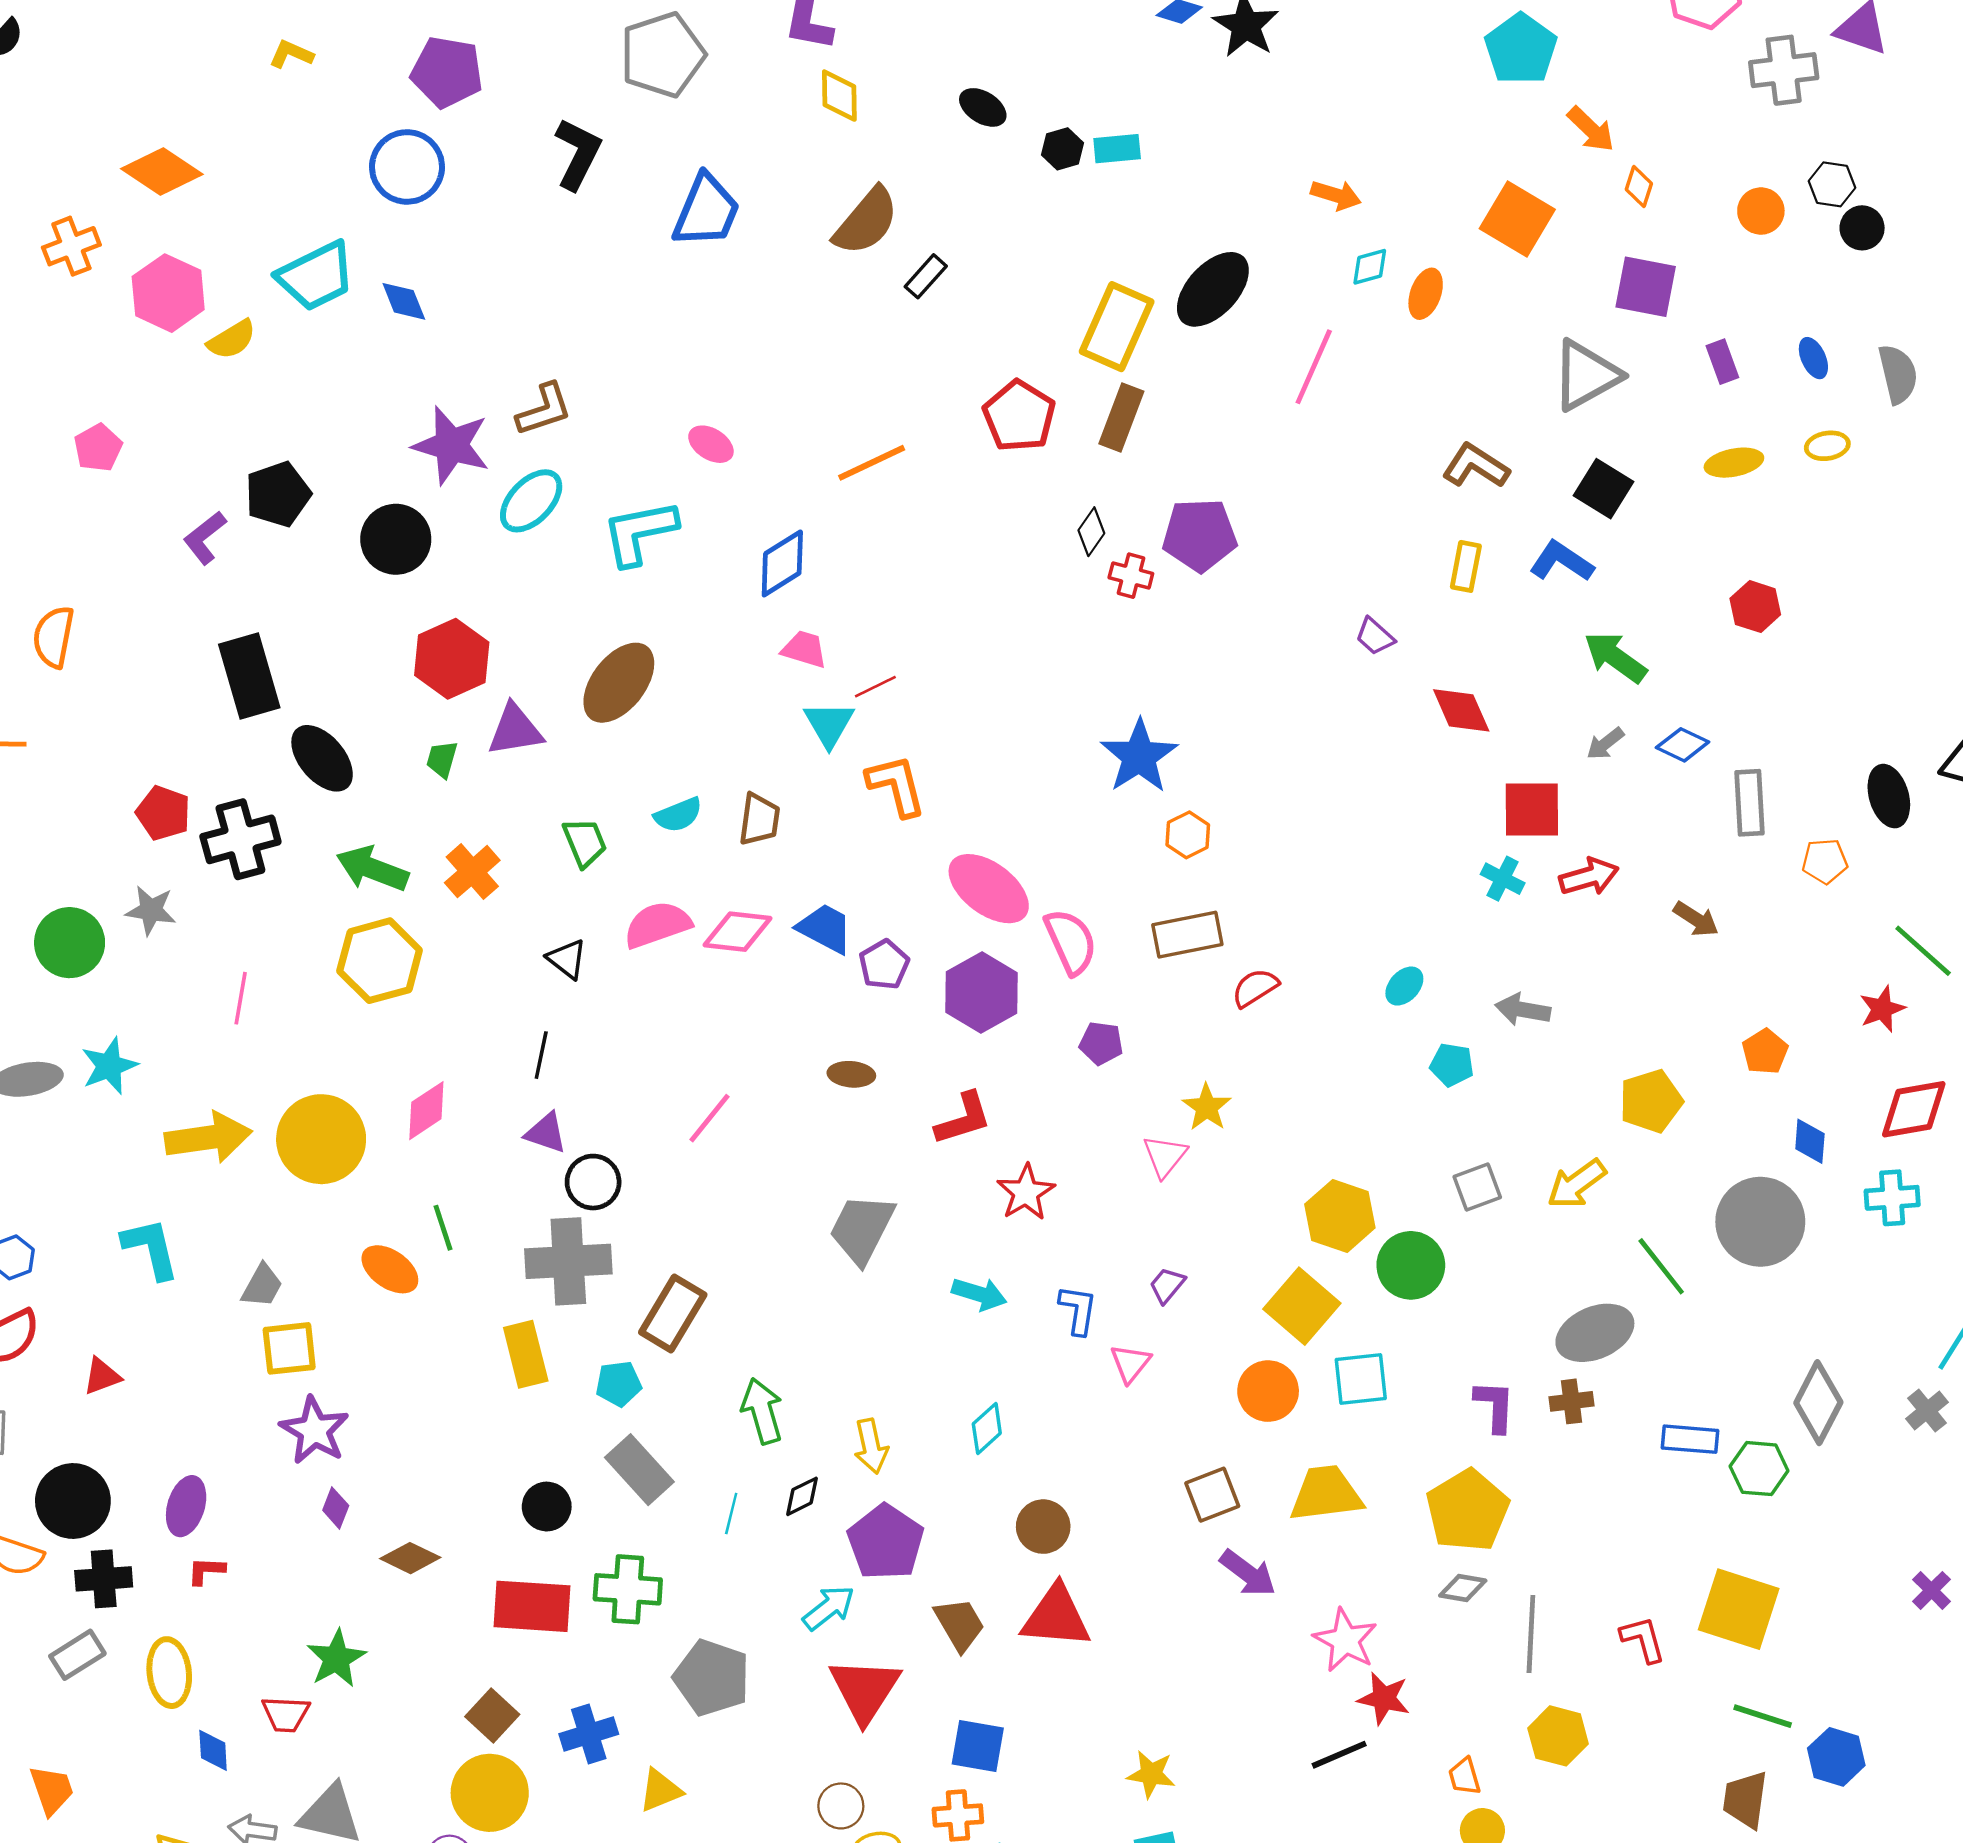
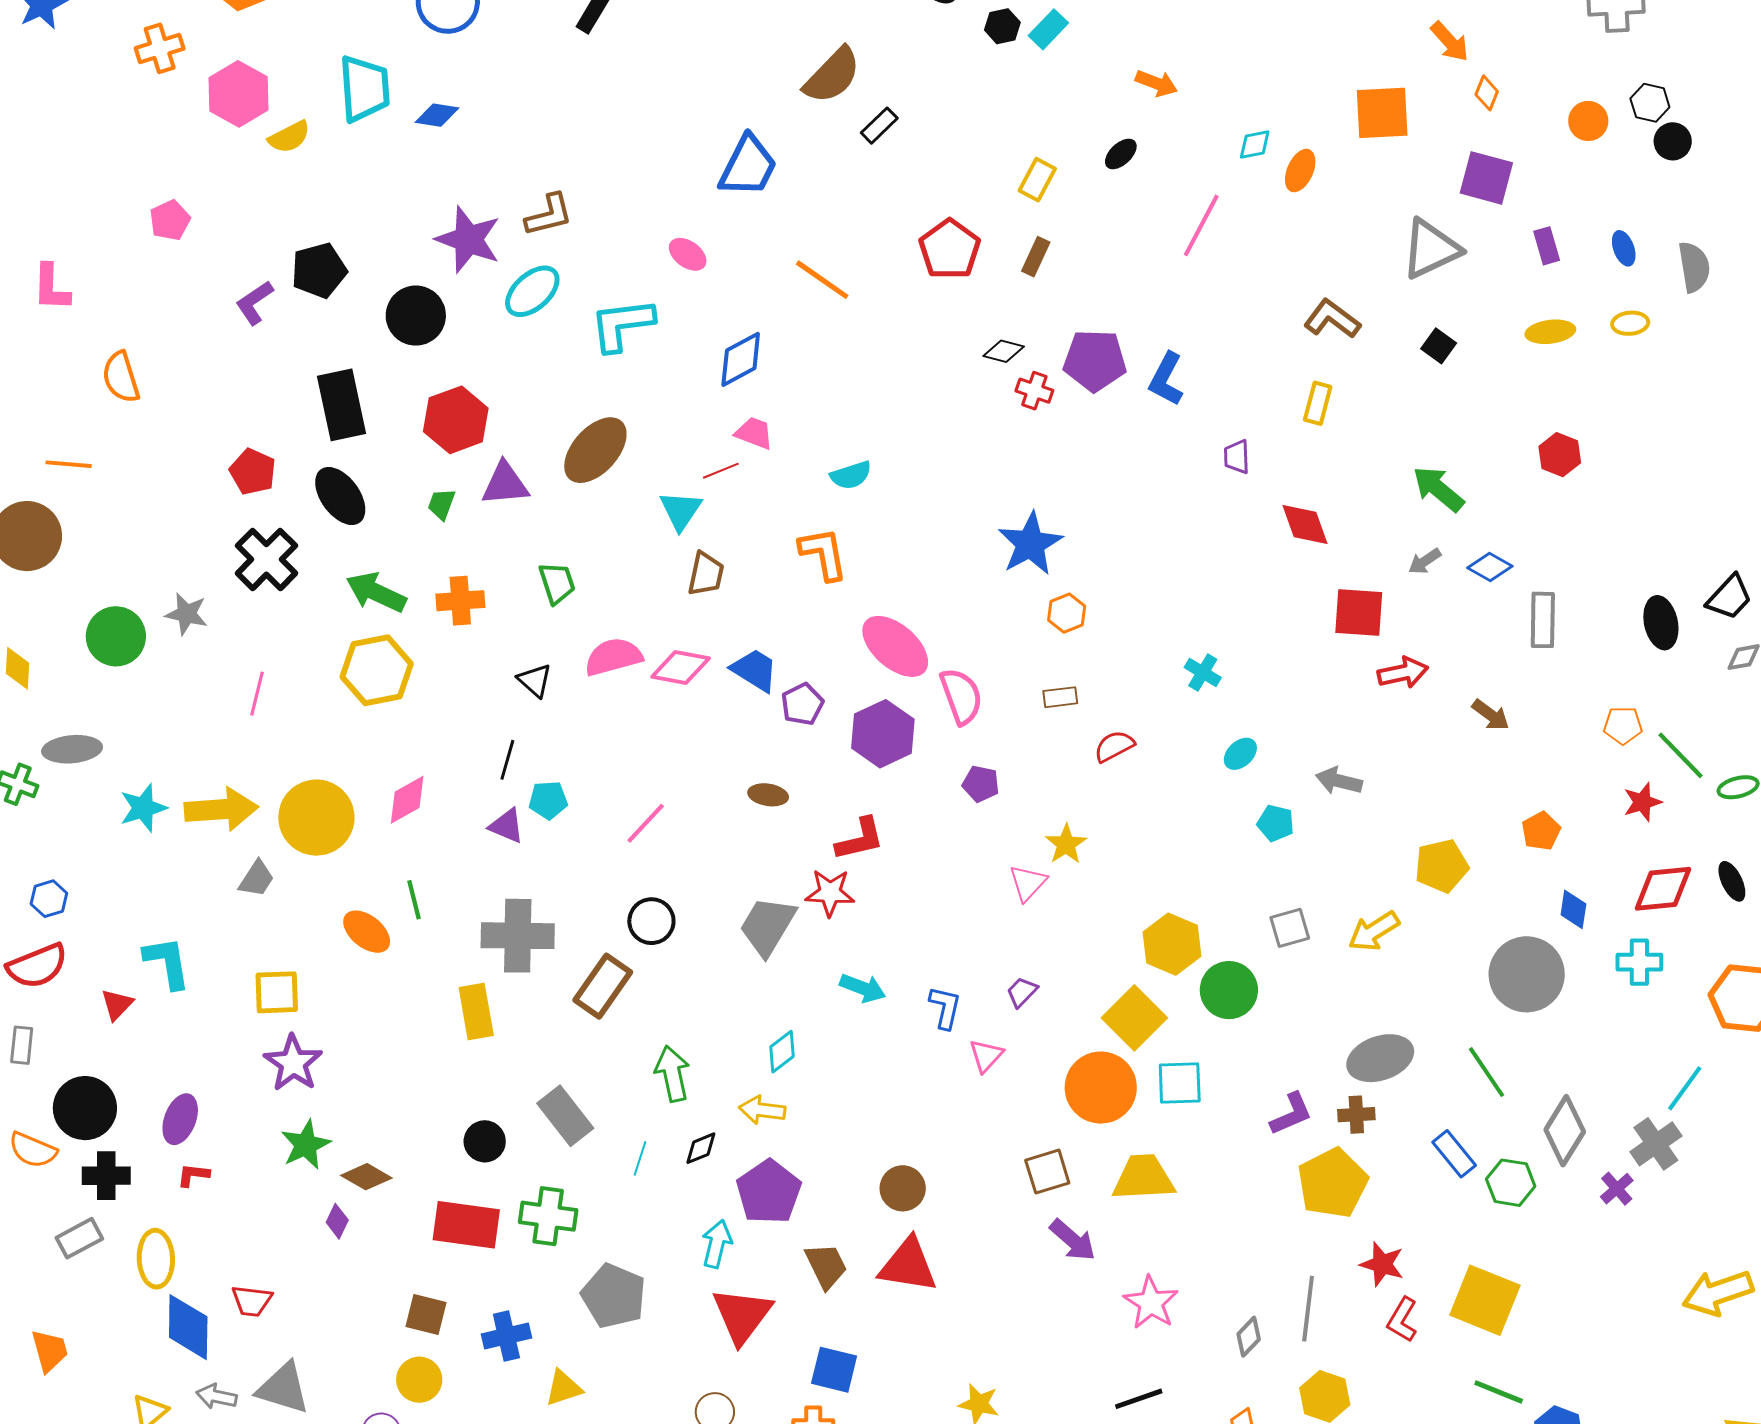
cyan rectangle: (1117, 149) -> (1048, 29), turned -45
orange arrow: (1336, 195) -> (1156, 83), moved
blue trapezoid: (706, 211) -> (748, 166), moved
orange square: (1517, 219) -> (1382, 113), turned -38
cyan trapezoid: (316, 276) -> (364, 88), turned -72
black ellipse: (1213, 289) -> (1121, 154), size x0.5
blue diamond: (404, 301) -> (437, 115), turned -63
yellow rectangle: (1117, 327) -> (1037, 180), size x0.6
brown rectangle: (1121, 417) -> (1036, 257), size x0.7
orange line: (872, 463) -> (822, 280), turned 56
black square: (1603, 489) -> (1439, 346), size x0.7
black diamond: (1091, 532) -> (1004, 351), turned 66
blue L-shape: (1561, 561) -> (1166, 379), moved, turned -100
purple trapezoid: (1375, 636) -> (1237, 457), turned 42
orange semicircle: (54, 637) -> (121, 377), turned -32
black rectangle: (249, 676) -> (341, 405), moved
red line: (875, 687) -> (721, 471), moved
cyan triangle: (829, 724) -> (681, 510), moved
red pentagon: (163, 813) -> (253, 472), moved
cyan semicircle: (678, 815) -> (851, 475), moved
black cross: (240, 839) -> (266, 559), turned -34
orange pentagon: (1825, 861) -> (1623, 725), moved
orange cross: (472, 872) -> (460, 601), turned 33
cyan cross: (1503, 879) -> (1203, 672), moved
brown rectangle: (1187, 935) -> (1060, 697), size x0.6
cyan star: (109, 1066) -> (143, 808), moved
black circle: (593, 1182) -> (651, 921), moved
red star: (1026, 1192) -> (830, 893), moved, turned 30
cyan L-shape: (151, 1248) -> (167, 962), moved
green line: (1661, 1266) -> (1487, 1072), moved
gray trapezoid: (262, 1286) -> (257, 879), moved
red triangle: (102, 1376) -> (117, 1004), turned -30
cyan pentagon: (619, 1384) -> (548, 800), moved
orange circle: (1268, 1391) -> (1101, 1088), size x1.4
purple L-shape: (1495, 1406) -> (1291, 1114), turned 60
gray cross: (1927, 1411) -> (1656, 1144), size x1.4
cyan diamond: (987, 1429) -> (782, 1052), moved
blue rectangle: (1690, 1439) -> (1454, 1154), turned 42
yellow arrow: (871, 1446) -> (762, 1110), turned 105
purple diamond: (336, 1508) -> (337, 1221), moved
yellow pentagon: (1468, 1510) -> (1333, 1183), moved
gray diamond: (1463, 1588) -> (1249, 1337), moved, turned -60
purple cross: (1931, 1590) -> (1617, 1189), moved
cyan arrow: (829, 1608) -> (717, 1244), turned -42
red L-shape: (1643, 1639) -> (1402, 1320), turned -138
green star: (336, 1659) -> (306, 1145), moved
red star: (1384, 1698) -> (1382, 1264), moved
brown square: (492, 1715) -> (426, 1315), turned -33
blue diamond: (213, 1750) -> (188, 1327), size x1.8
yellow circle: (490, 1793) -> (419, 1380), size x0.7

